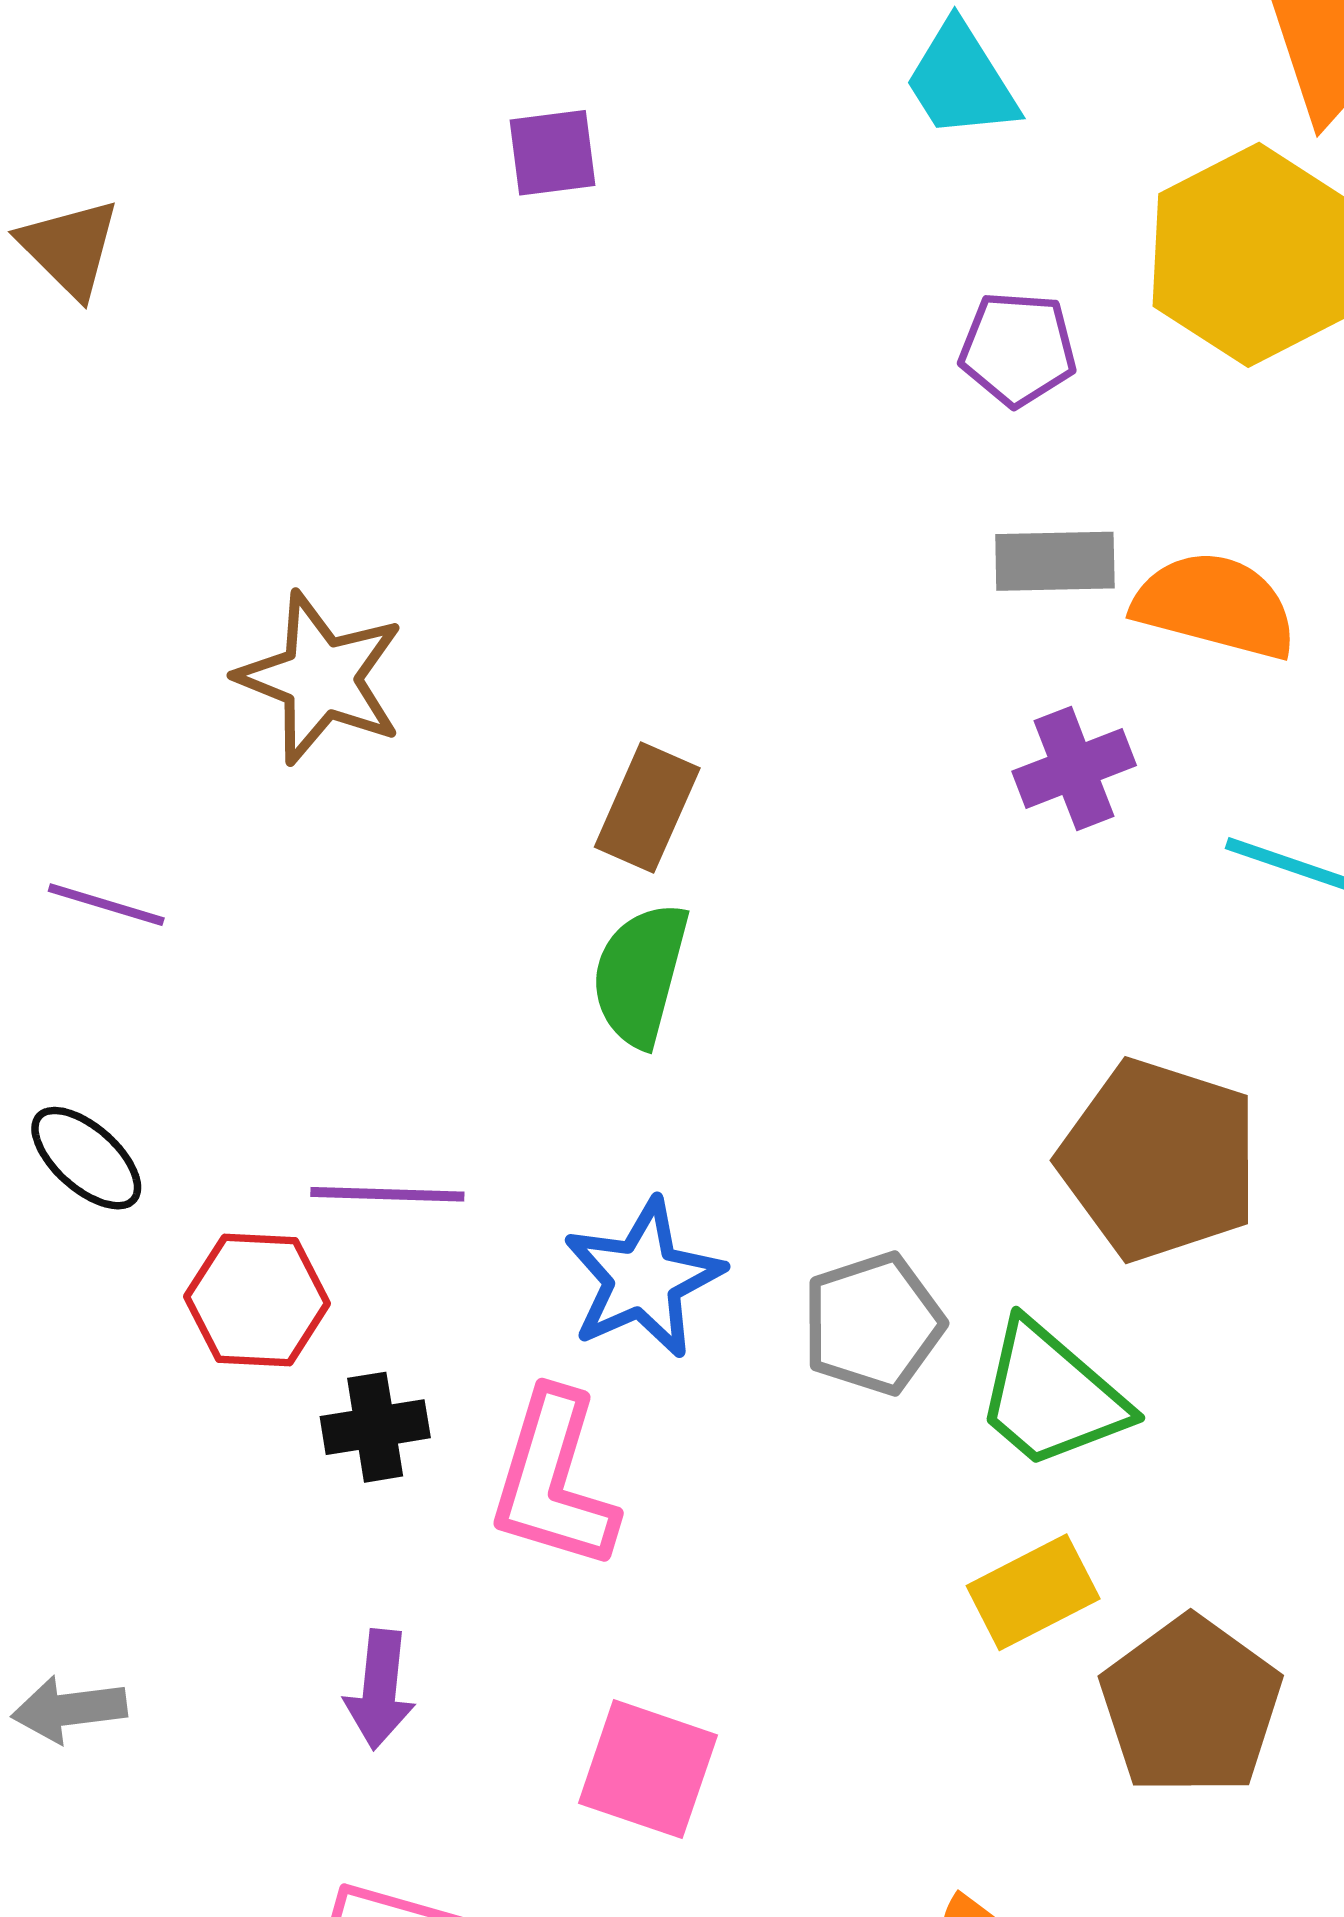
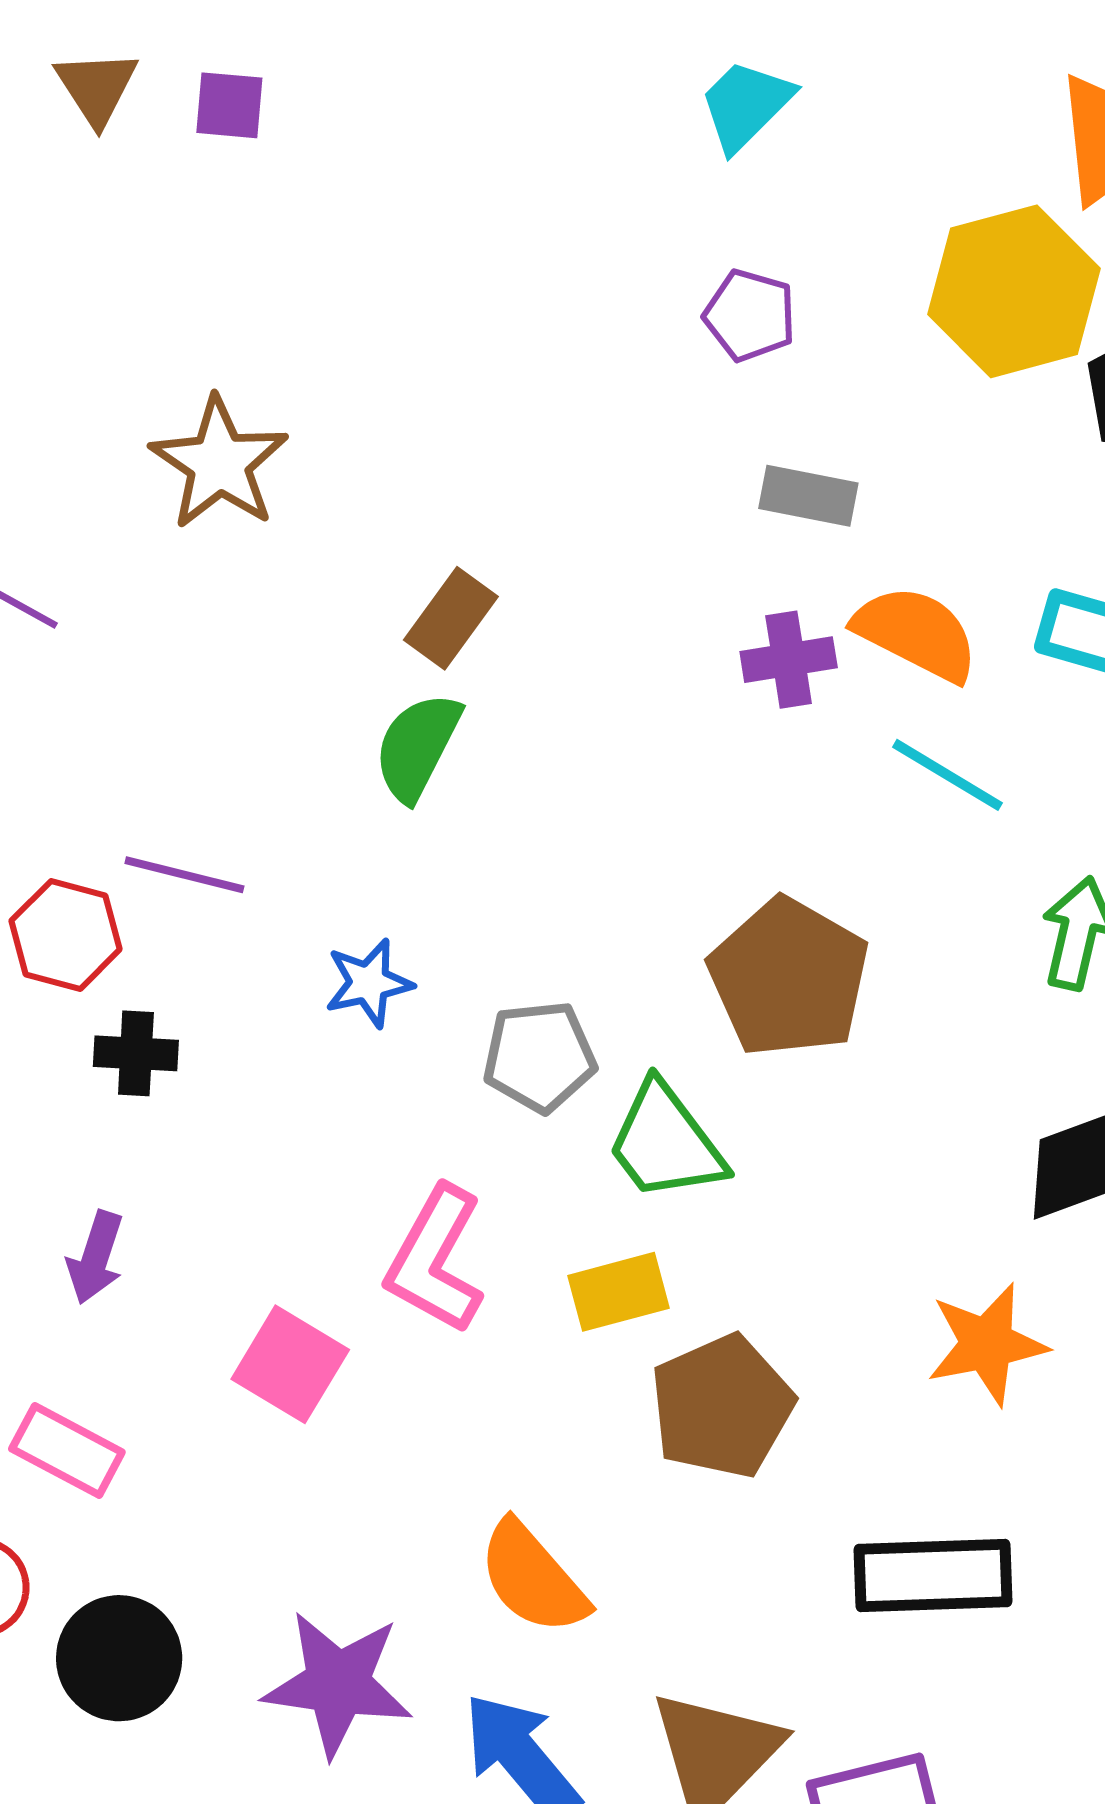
cyan trapezoid: (961, 81) -> (746, 105), moved, turned 65
purple square: (553, 153) -> (229, 105), moved
purple pentagon: (1018, 349) -> (750, 315), moved
orange semicircle: (1215, 605) -> (916, 633), moved
blue star: (643, 1278) -> (369, 983), size x0.7
pink L-shape: (554, 1480) -> (435, 1260), moved

